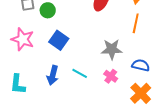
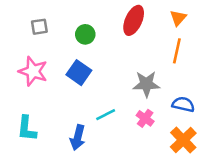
green circle: (48, 10) -> (85, 34), moved
cyan line: (80, 73) -> (106, 115), turned -56
blue arrow: (53, 75) -> (78, 137), moved

